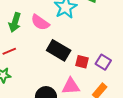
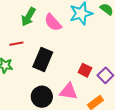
black rectangle: (59, 50) -> (43, 60), moved, turned 70

